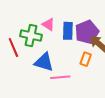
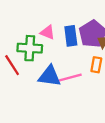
pink line: (60, 77) -> (70, 77), moved

